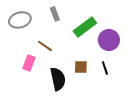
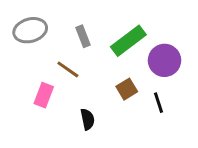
gray rectangle: (55, 14) -> (83, 36), moved
brown square: (81, 67) -> (127, 89), moved, turned -32
black semicircle: (58, 79) -> (88, 119), size x0.6

